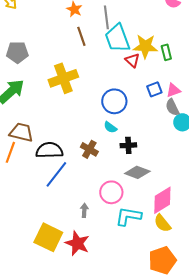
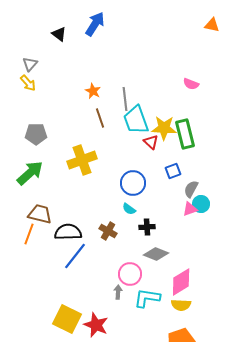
green rectangle: (166, 52) -> (185, 134), size x1.8
pink triangle: (173, 90) -> (190, 209), moved
gray semicircle: (172, 107) -> (191, 189), turned 54
gray arrow: (84, 210) -> (118, 292), moved
yellow semicircle: (162, 223) -> (181, 305), turned -48

